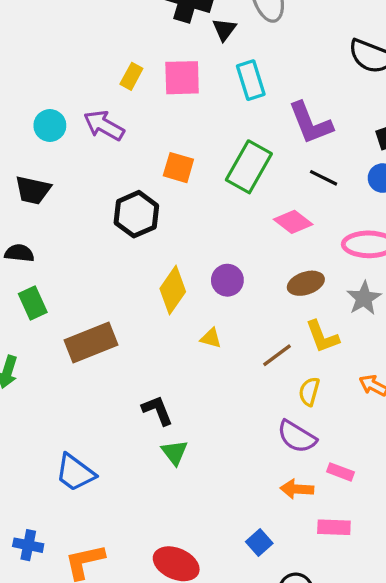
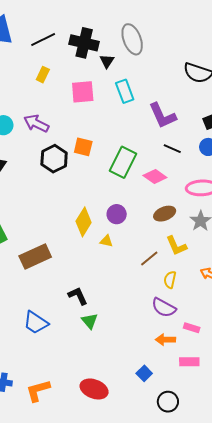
yellow rectangle: (131, 76) -> (43, 75), moved
green rectangle: (249, 167) -> (123, 162), moved
black hexagon: (136, 214) -> (54, 159), moved
yellow triangle: (211, 338) -> (106, 241), moved
blue trapezoid: (75, 473) -> (36, 322), moved

